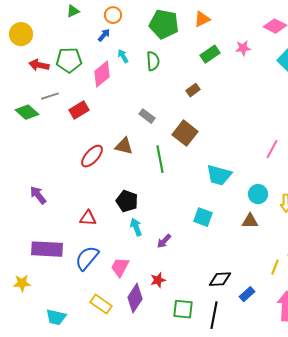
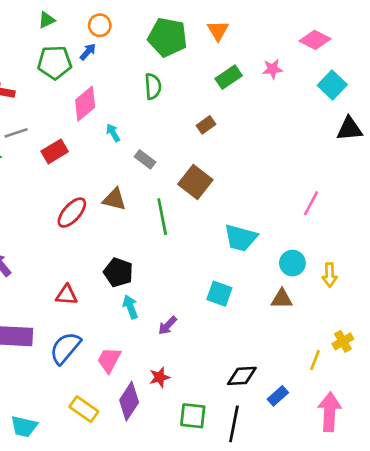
orange triangle: (202, 19) -> (218, 31), turned -36
cyan arrow: (123, 56) -> (113, 133), moved
green pentagon: (69, 60) -> (55, 62), moved

